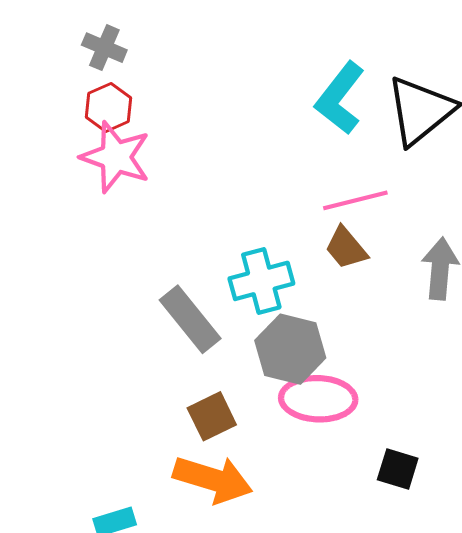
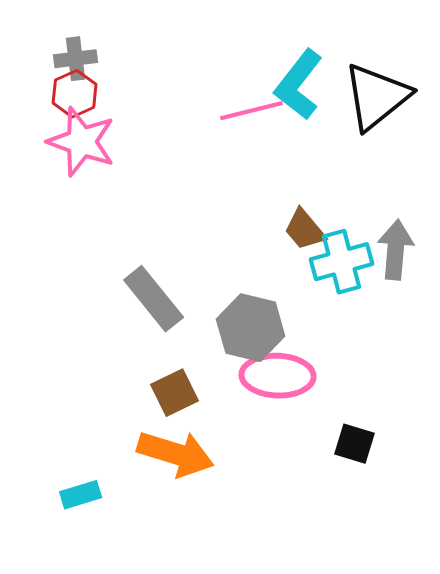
gray cross: (104, 48) -> (76, 59), moved, turned -30
pink line: (355, 200) -> (252, 111), moved
cyan cross: (261, 281) -> (342, 262), moved

